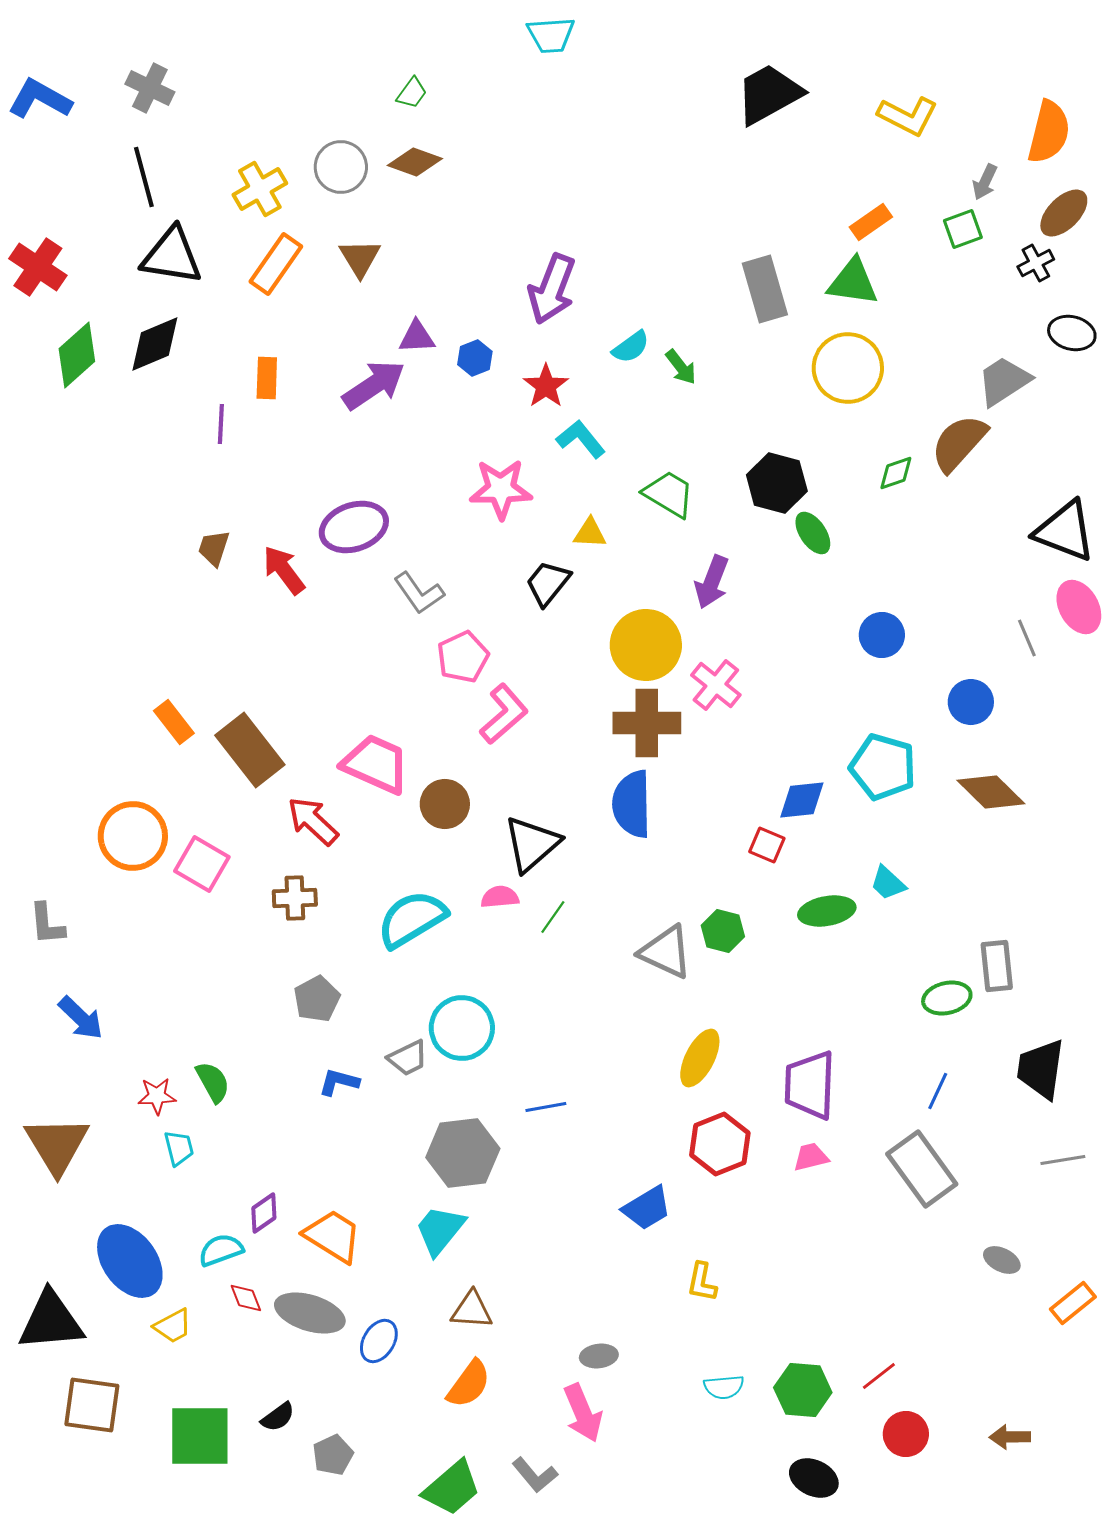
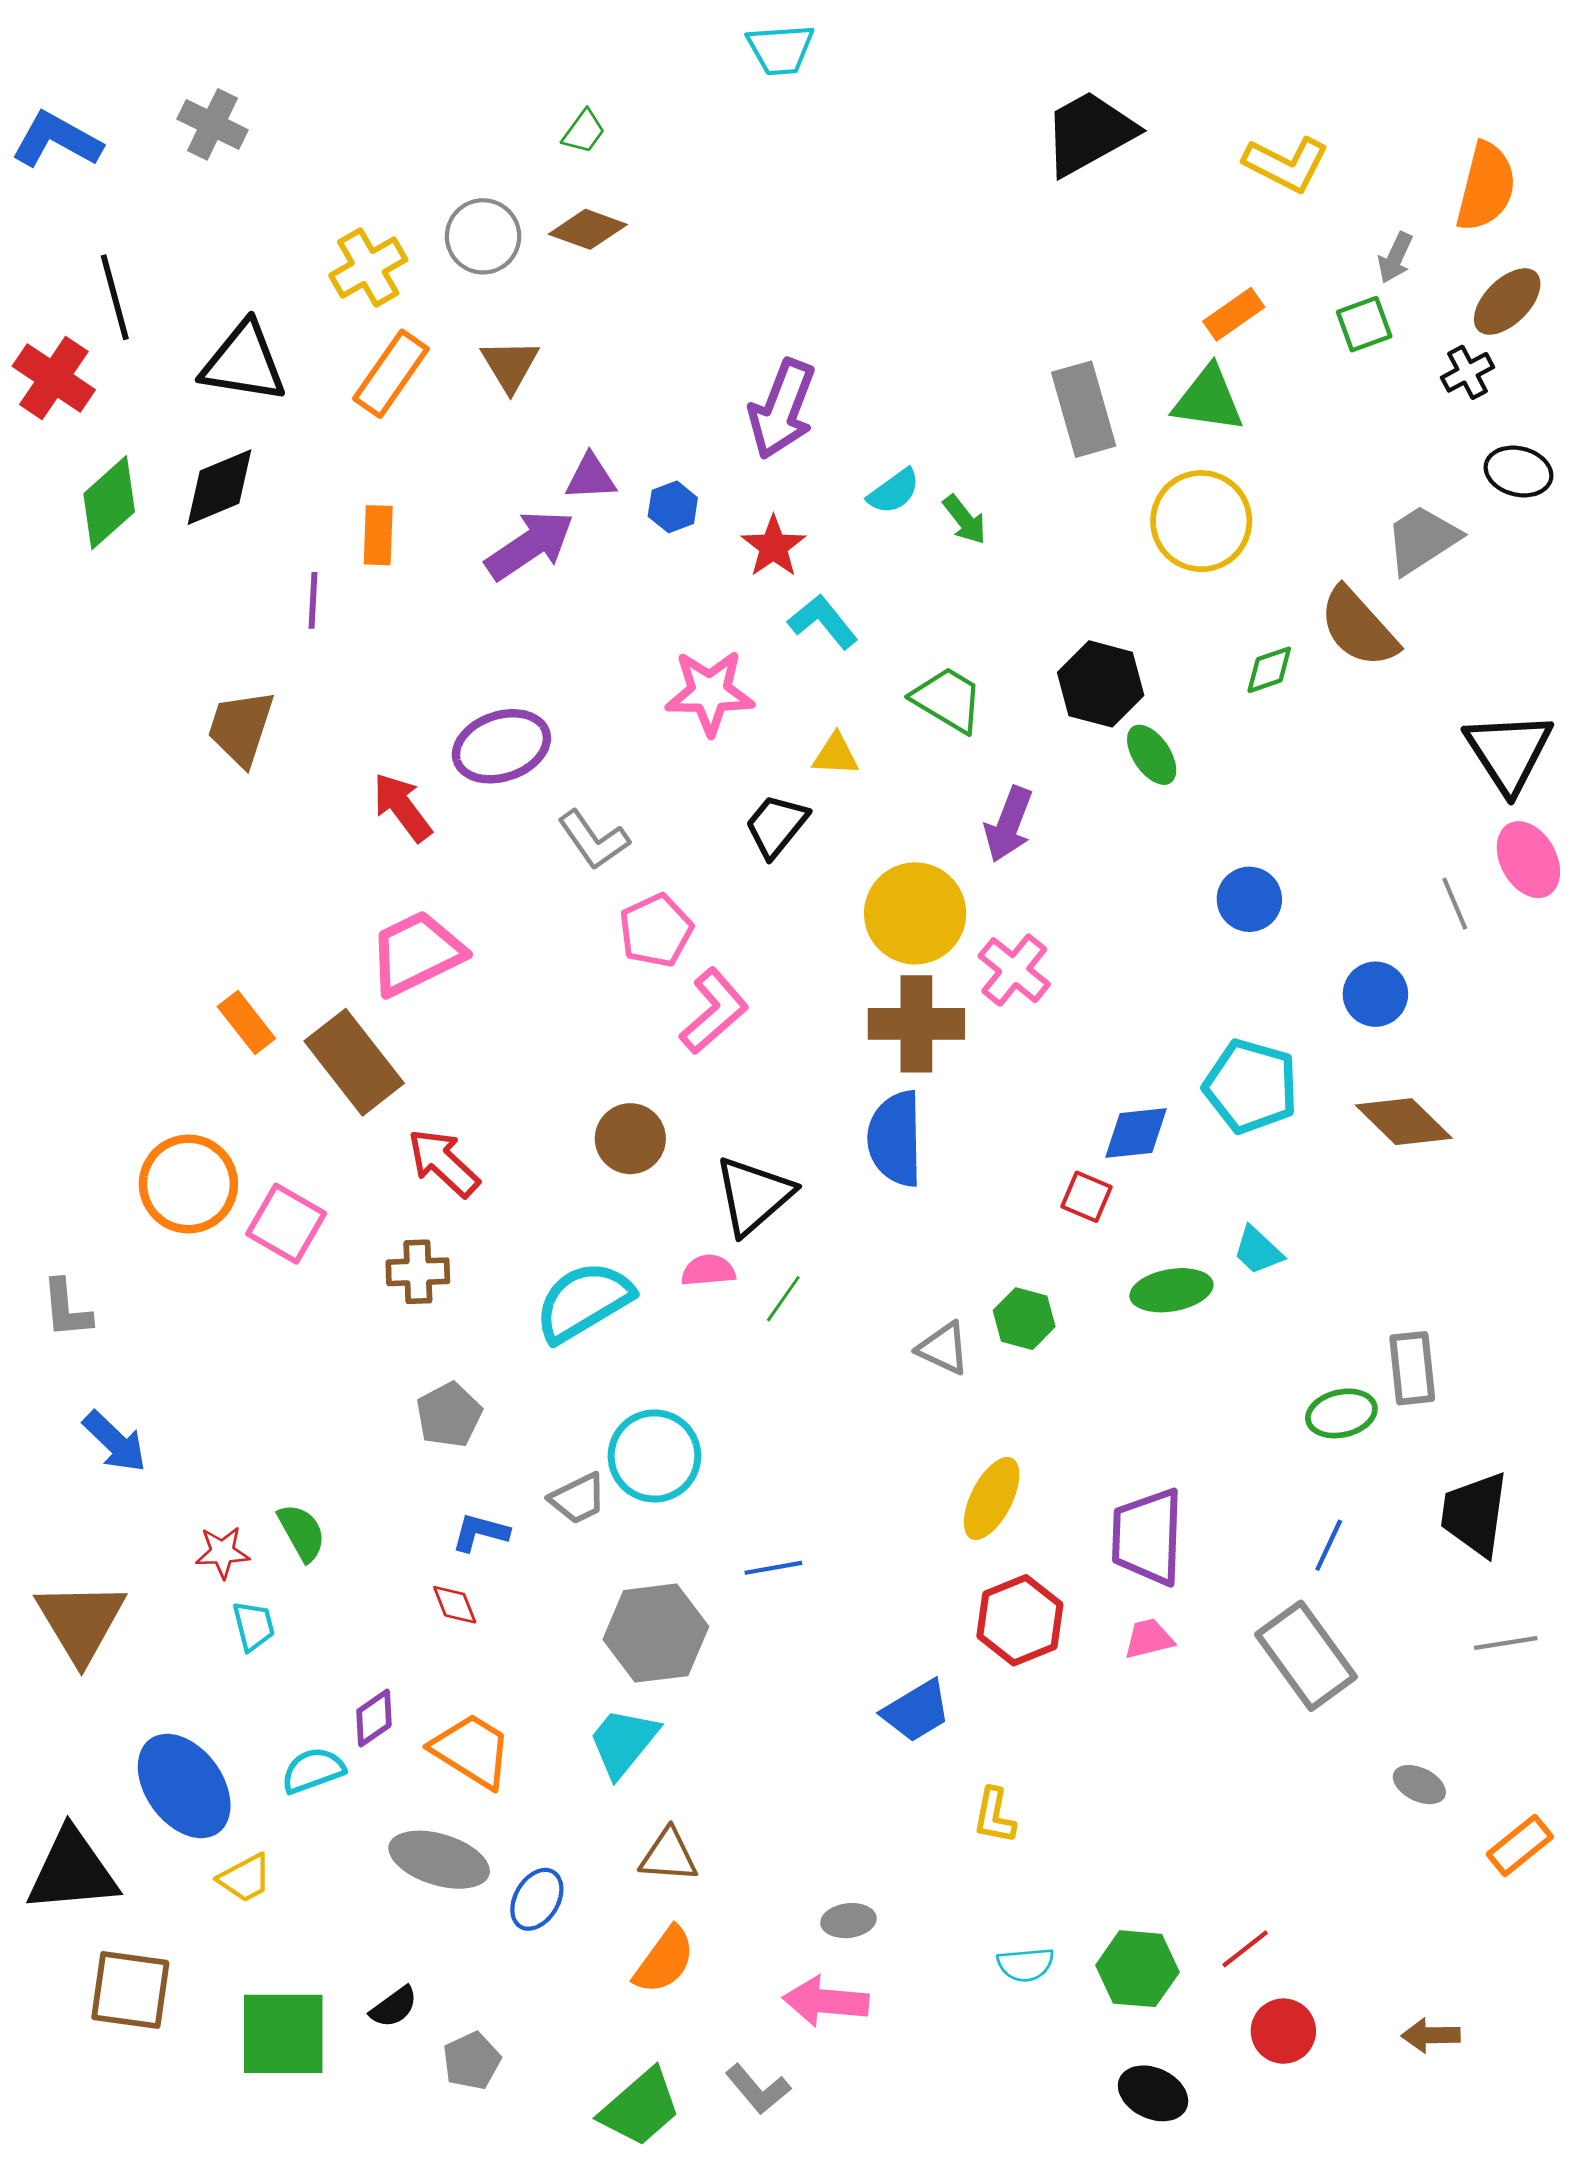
black line: (144, 177) -> (115, 297), moved
brown semicircle: (959, 443) -> (1358, 627), turned -84
black triangle: (1065, 531) -> (1509, 752), turned 36
brown trapezoid: (214, 548) -> (241, 728), moved, size x1.5
pink trapezoid: (376, 764) -> (416, 953), moved, turned -50
gray triangle: (666, 952) -> (943, 1348), size x0.7
red diamond: (246, 1298) -> (455, 1605), moved
pink arrow: (583, 1413) -> (826, 2001), turned 118

